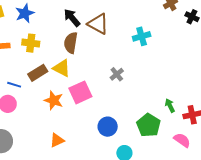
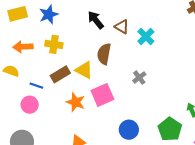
brown triangle: (98, 24) -> (122, 27), size x0.7
cyan cross: (142, 36) -> (146, 36), moved, turned -30
brown semicircle: (71, 43) -> (104, 54), moved

